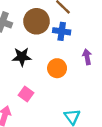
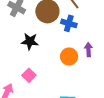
orange circle: (57, 68) -> (69, 57), moved

